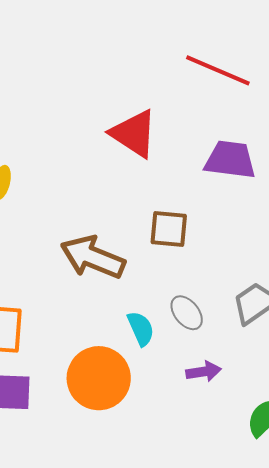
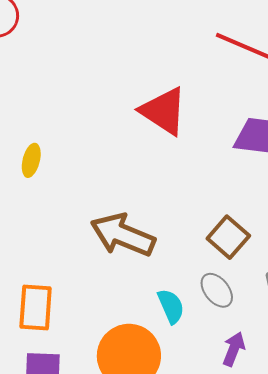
brown square: (169, 229) -> (228, 237), moved, turned 36
purple arrow: (204, 372) -> (234, 349), turned -60

